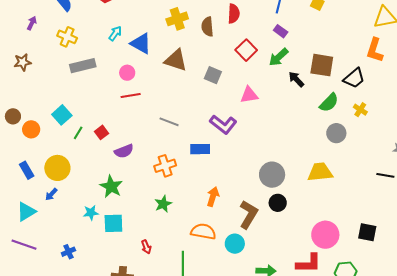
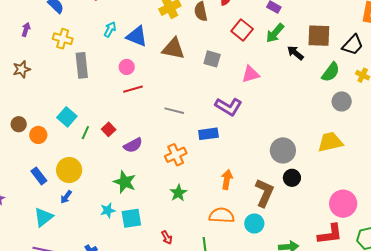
gray rectangle: (83, 66) -> (82, 65), turned -75

